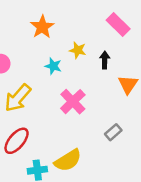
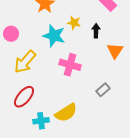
cyan star: (53, 66) -> (54, 36), size x1.6
pink cross: (73, 102) -> (70, 65), turned -30

